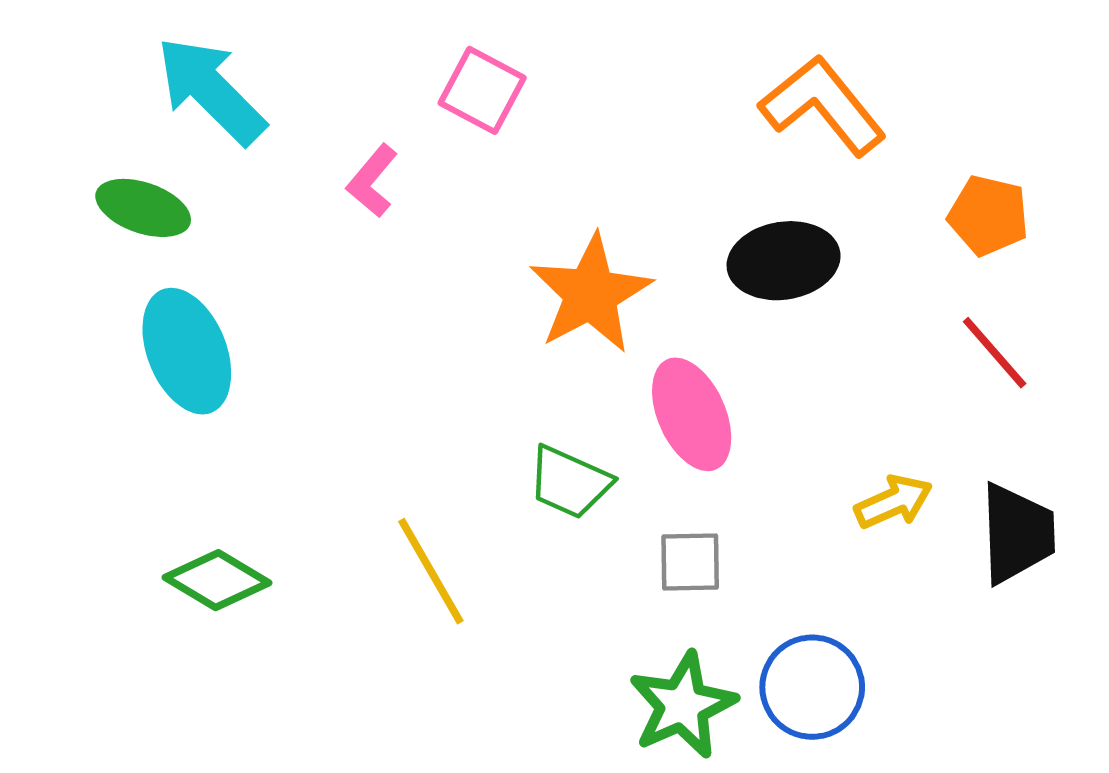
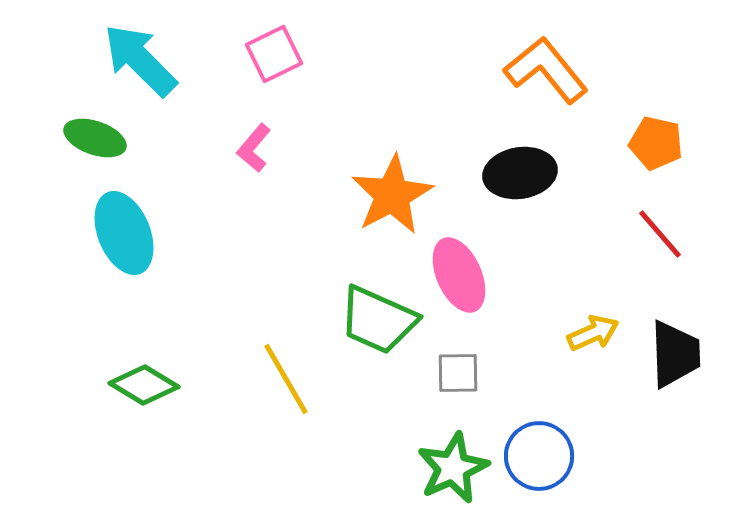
pink square: (482, 90) -> (274, 54), moved, turned 36
pink L-shape: (372, 181) -> (254, 148), moved
green trapezoid: (570, 482) -> (378, 320), size x1.4

